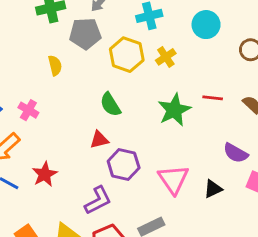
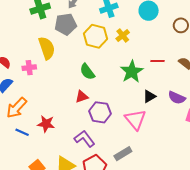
yellow semicircle: (55, 65) -> (47, 48), size x1.6
pink cross: (28, 110) -> (29, 68), moved, turned -32
red star: (45, 174) -> (46, 124), turned -30
black triangle: (213, 189) -> (149, 96), moved
purple L-shape: (98, 200) -> (85, 139), turned -95

